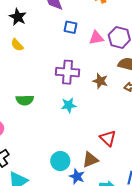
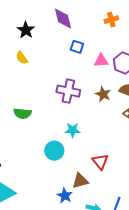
brown star: (100, 81) -> (103, 94), moved
cyan star: (69, 105) -> (73, 130), moved
cyan circle: (60, 161) -> (54, 151), moved

